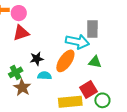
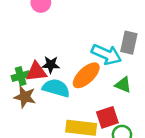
red triangle: (21, 33) -> (36, 72), moved
cyan semicircle: (45, 76) -> (56, 88), size x1.5
brown star: (22, 88) -> (25, 97), turned -30

